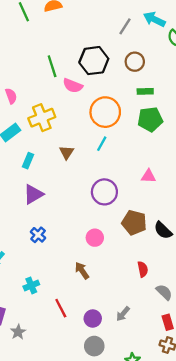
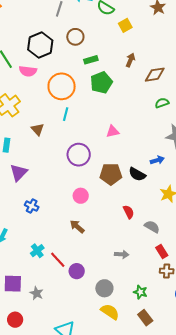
red line: (61, 308) -> (58, 260), moved
gray arrow: (123, 314) -> (122, 254), turned -112
purple circle: (93, 319) -> (77, 271), moved

